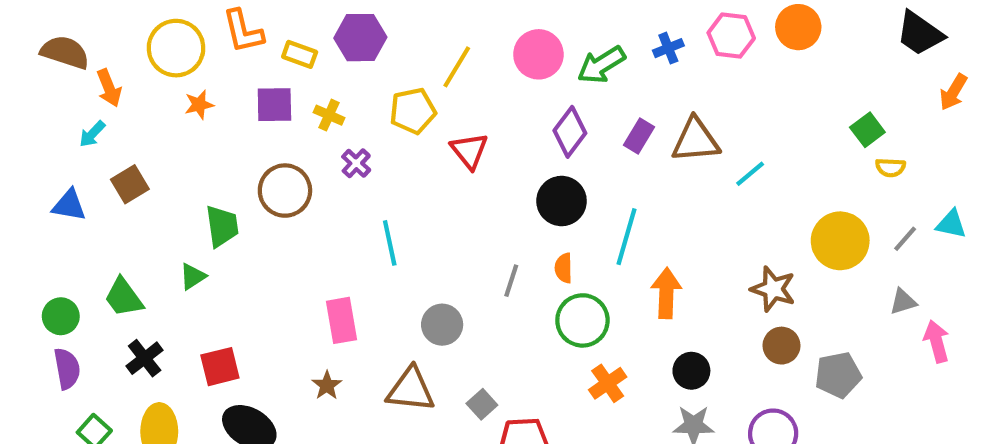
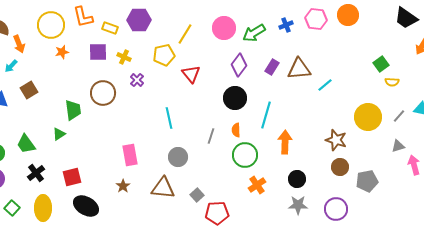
cyan line: (390, 243) -> (169, 118), moved

